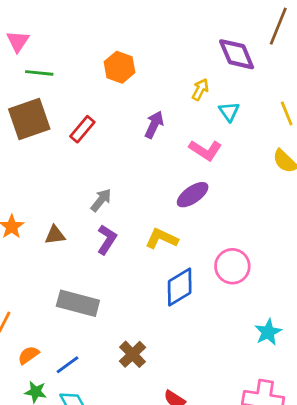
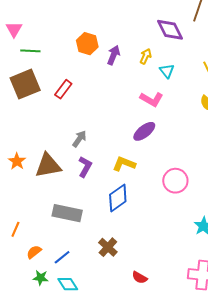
purple arrow: (154, 125) -> (114, 55), moved
brown triangle: (55, 235) -> (48, 166), size x1.8
blue diamond: (180, 287) -> (118, 198), moved

